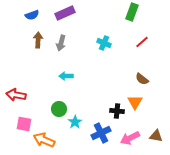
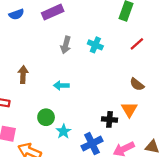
brown arrow: (38, 40) -> (23, 75), moved
gray arrow: (61, 43) -> (66, 45), moved
cyan arrow: (66, 76) -> (61, 85), moved

